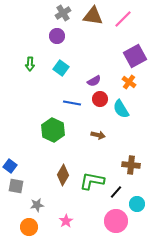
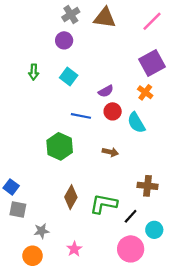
pink line: (123, 19) -> (152, 21), moved

